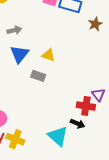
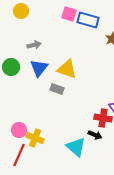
yellow triangle: (49, 55) -> (67, 69), size x1.5
yellow cross: (15, 139) -> (35, 138), moved

